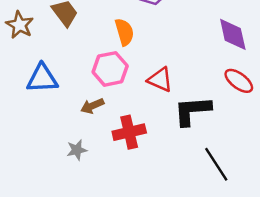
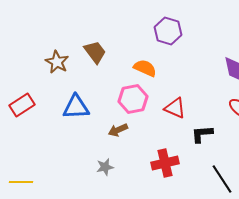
orange semicircle: (124, 32) -> (145, 68), turned -50
black L-shape: (192, 111) -> (202, 134), size x0.7
red cross: (129, 132) -> (165, 163), moved

